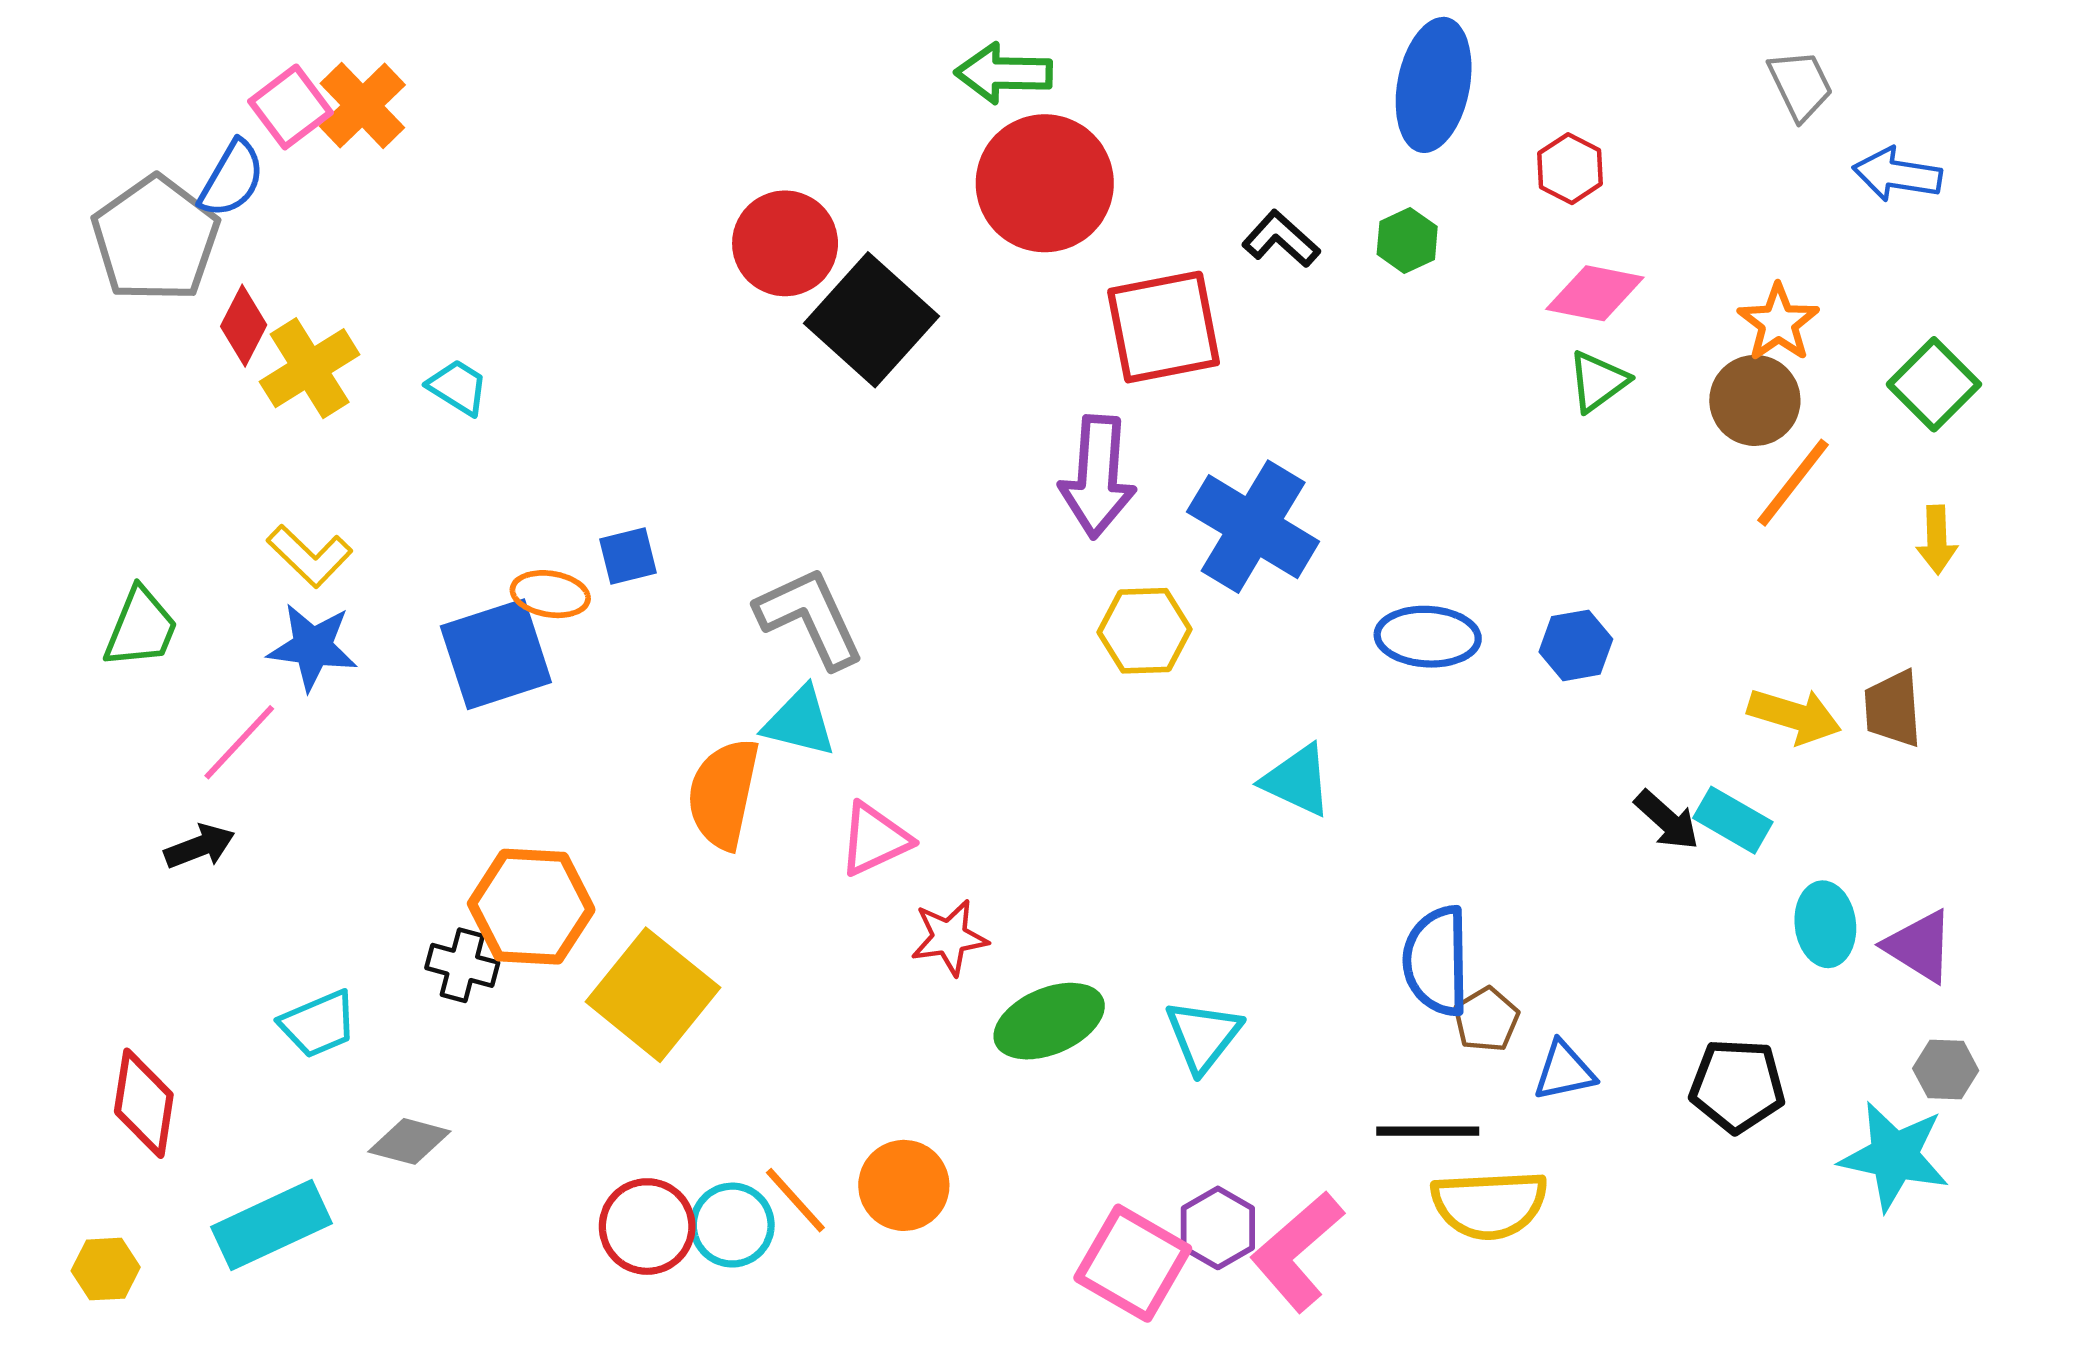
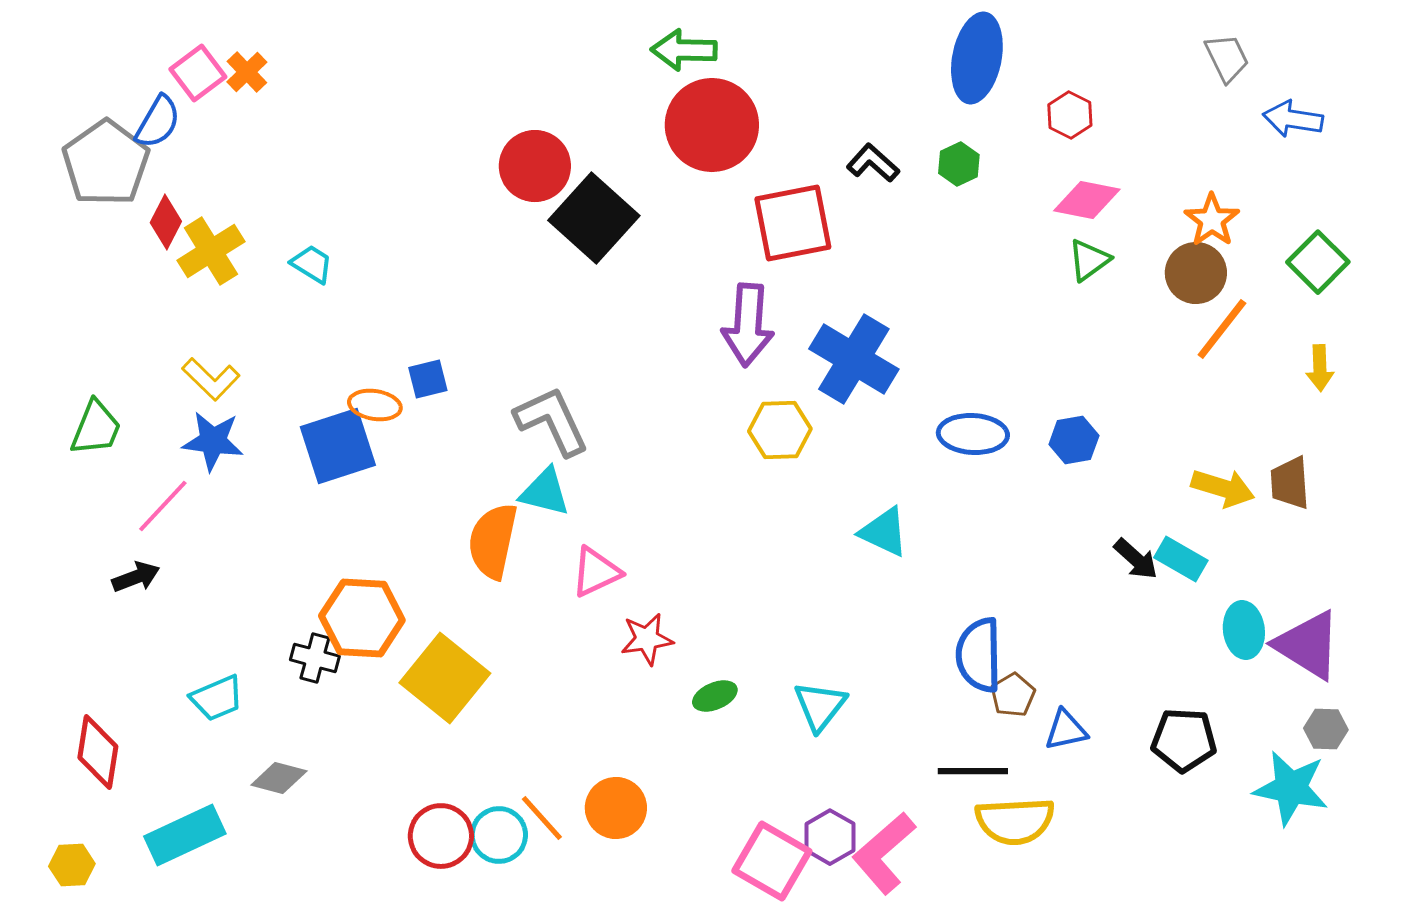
orange cross: (362, 105) -> (247, 72), size x0.7
purple triangle: (1919, 946) -> (1308, 645), size x1.4
green ellipse: (1049, 1021) -> (715, 696), size x0.6

